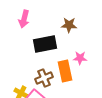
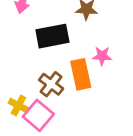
brown cross: (44, 78) -> (51, 84), turned -30

